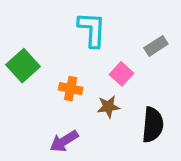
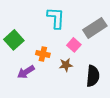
gray rectangle: (156, 46) -> (95, 28), size x1.6
purple arrow: (64, 141) -> (26, 72), moved

